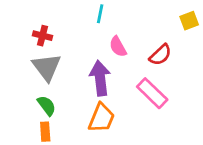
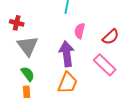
red cross: (42, 36) -> (17, 23), moved
pink semicircle: (118, 47) -> (80, 31), turned 42

